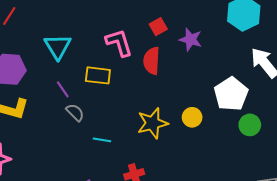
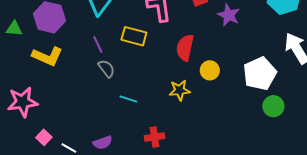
red semicircle: (152, 61) -> (185, 48), moved
yellow circle: (192, 117) -> (210, 70), moved
yellow star: (152, 123) -> (180, 90), size x0.7

